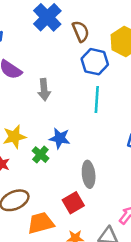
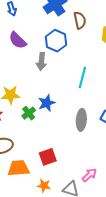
blue hexagon: (95, 62) -> (56, 41), moved
blue star: (60, 138) -> (47, 103), turned 30
gray ellipse: (89, 174) -> (81, 120), moved

